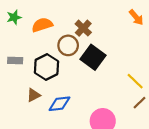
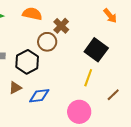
orange semicircle: (42, 25) -> (32, 14), moved, turned 30
black square: (93, 57) -> (96, 50), moved
yellow line: (135, 81) -> (88, 78), moved, turned 66

